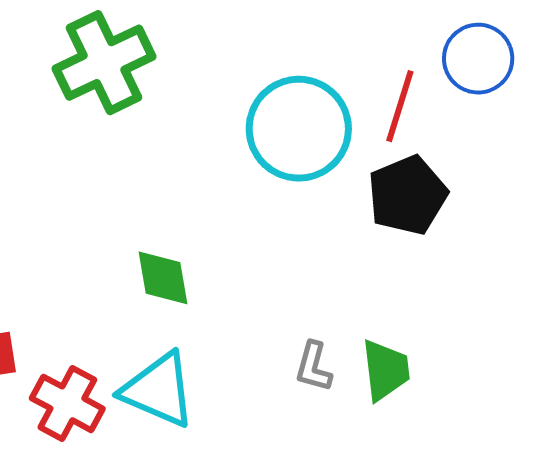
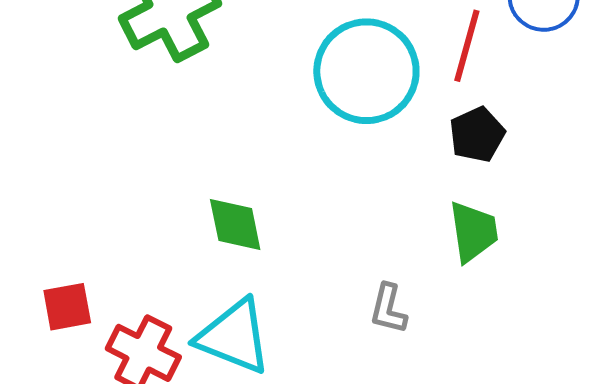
black pentagon: (407, 195) -> (477, 135), size x0.7
green trapezoid: (386, 370) -> (473, 232), moved

